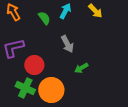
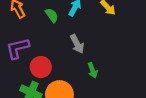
green arrow: (81, 68) -> (93, 70), turned -80

